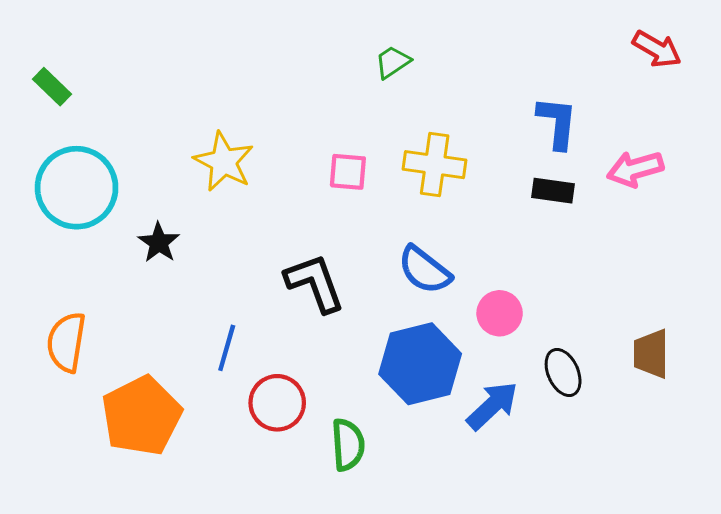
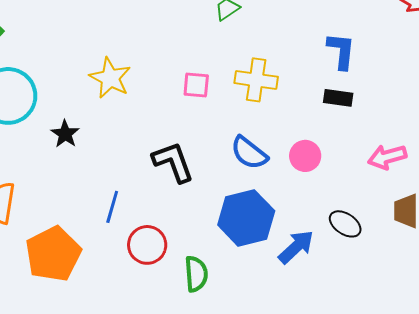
pink arrow: (635, 169) -> (387, 157), moved
pink circle: (500, 313) -> (305, 156), moved
black ellipse: (563, 372) -> (345, 224), turned -32

